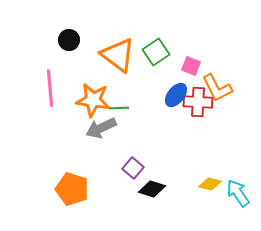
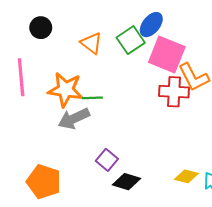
orange triangle: (118, 55) -> (91, 43), size x0.6
pink square: (191, 66) -> (167, 54), size x1.8
blue ellipse: (176, 95) -> (151, 25), moved

